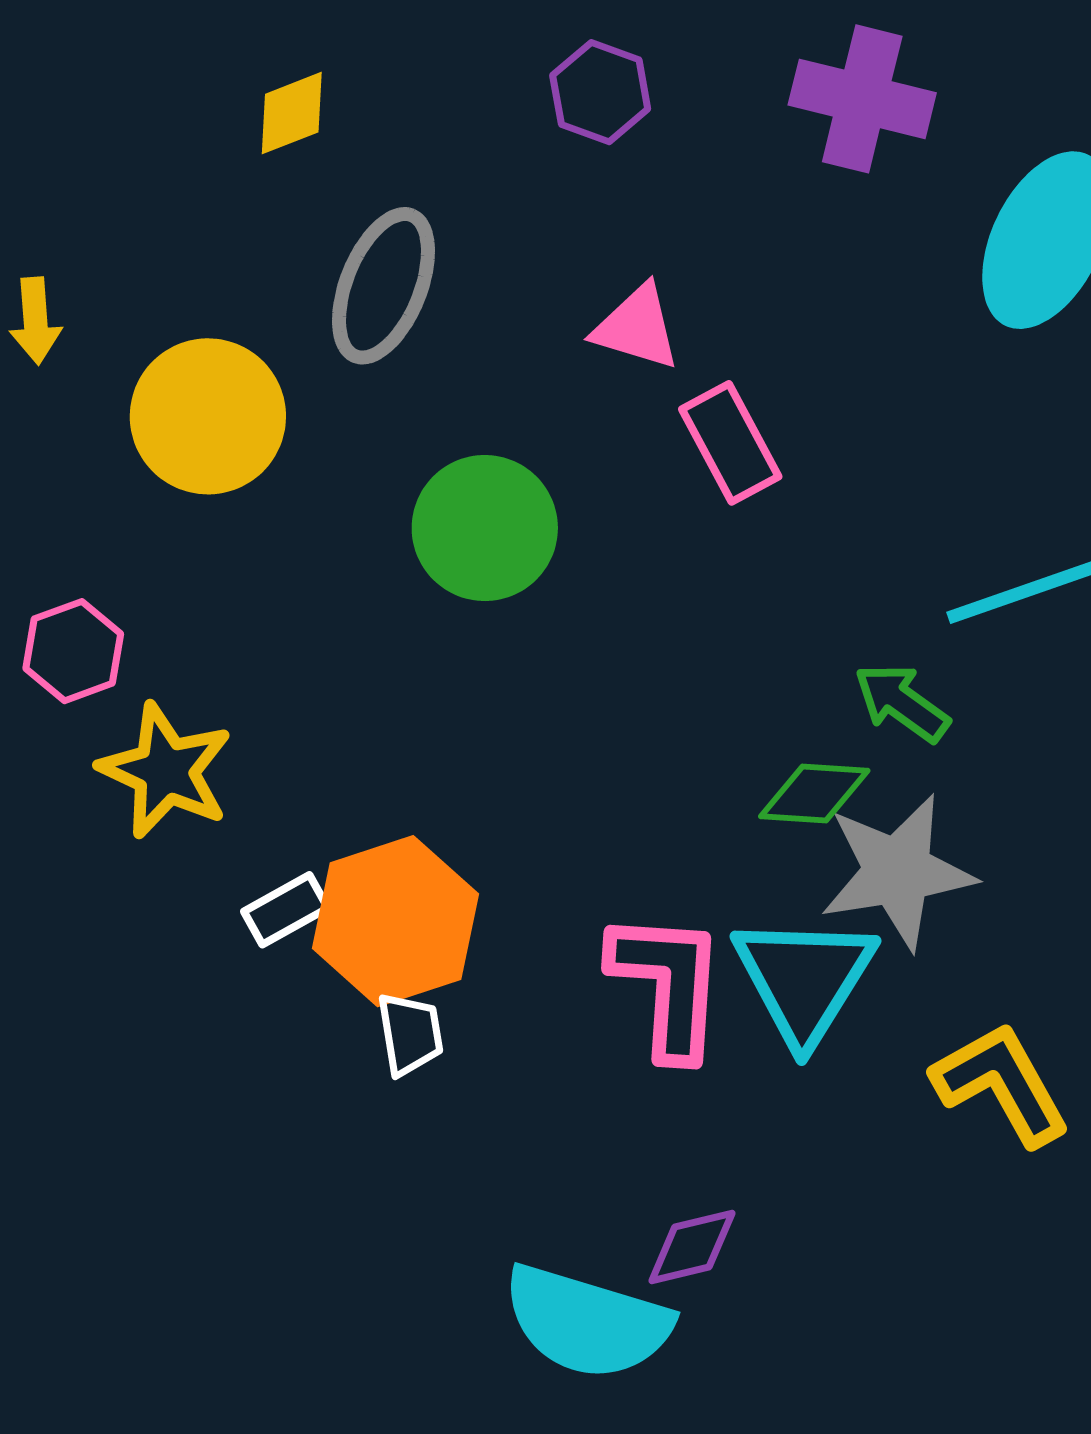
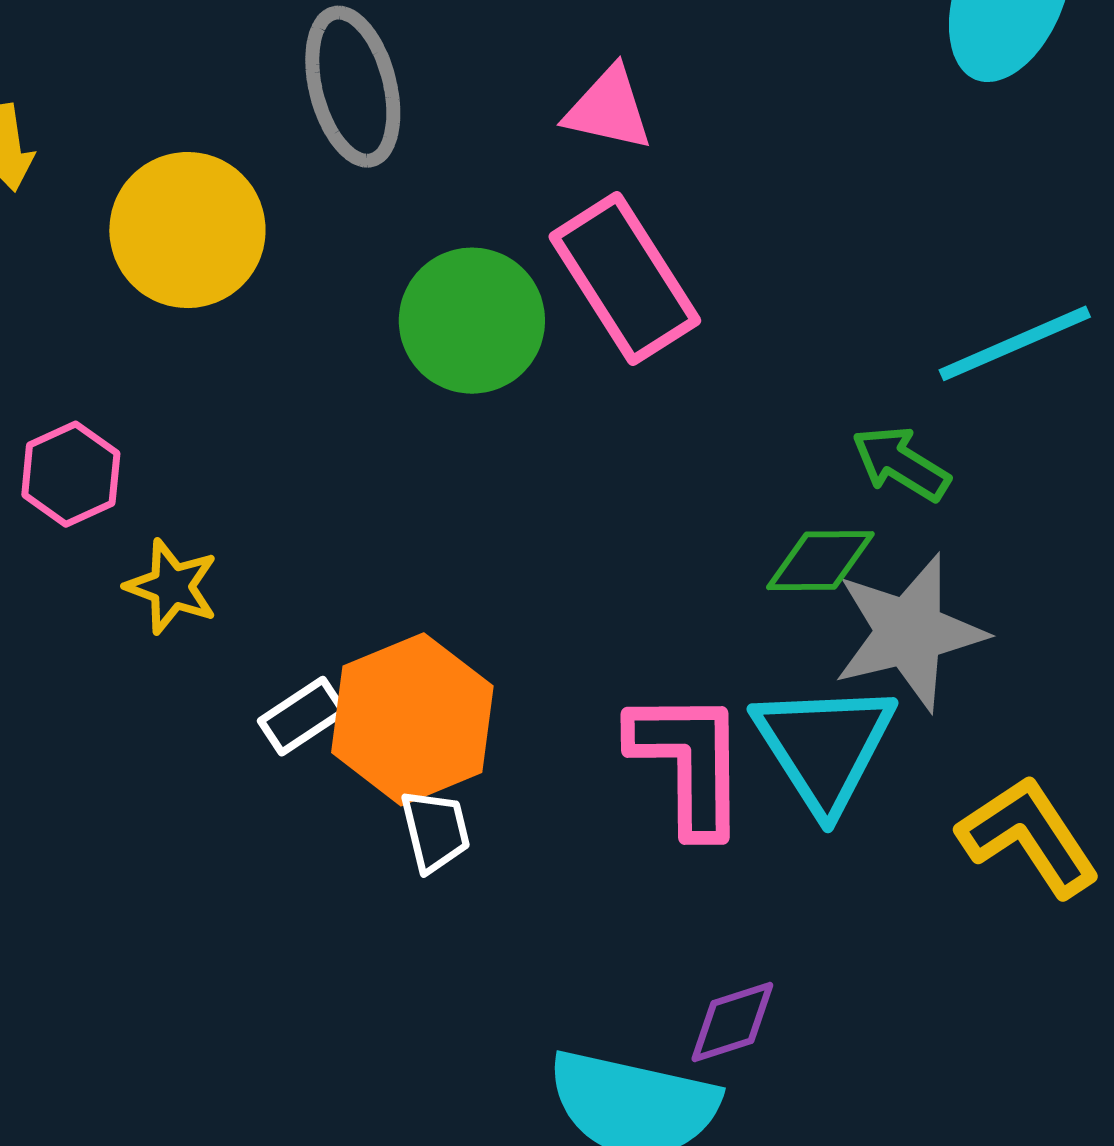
gray ellipse: (384, 286) -> (353, 87), turned -32
pink rectangle: (730, 443) -> (625, 279), moved, size x1.4
yellow star: (166, 771) -> (172, 587), size x0.7

